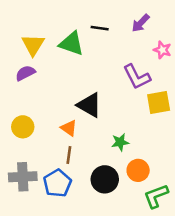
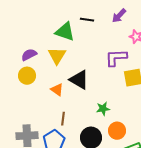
yellow triangle: (33, 45) -> (57, 56), moved
purple L-shape: (137, 77) -> (116, 58), turned 115
yellow circle: (23, 127) -> (27, 76), moved
orange triangle: (69, 128) -> (57, 90), moved

